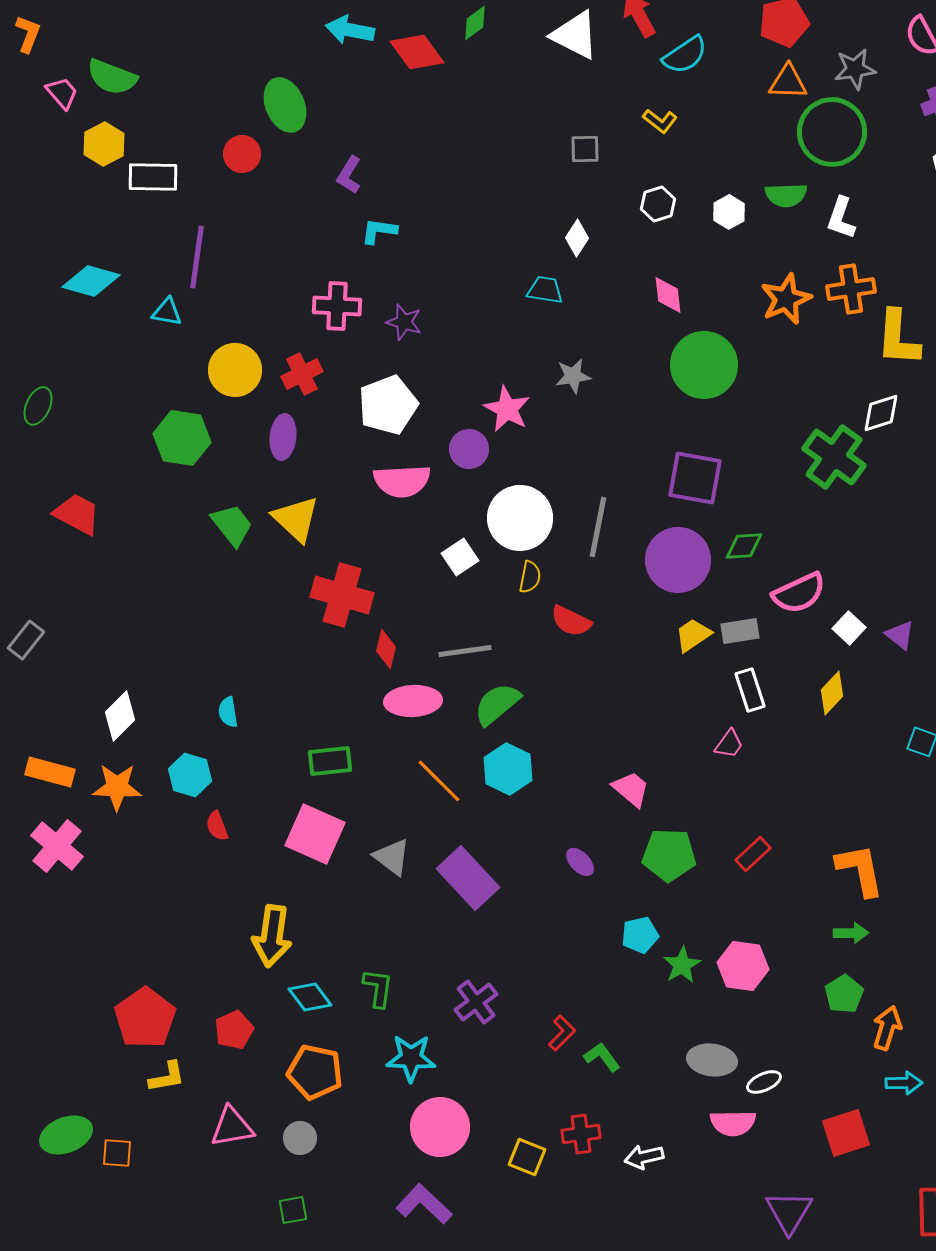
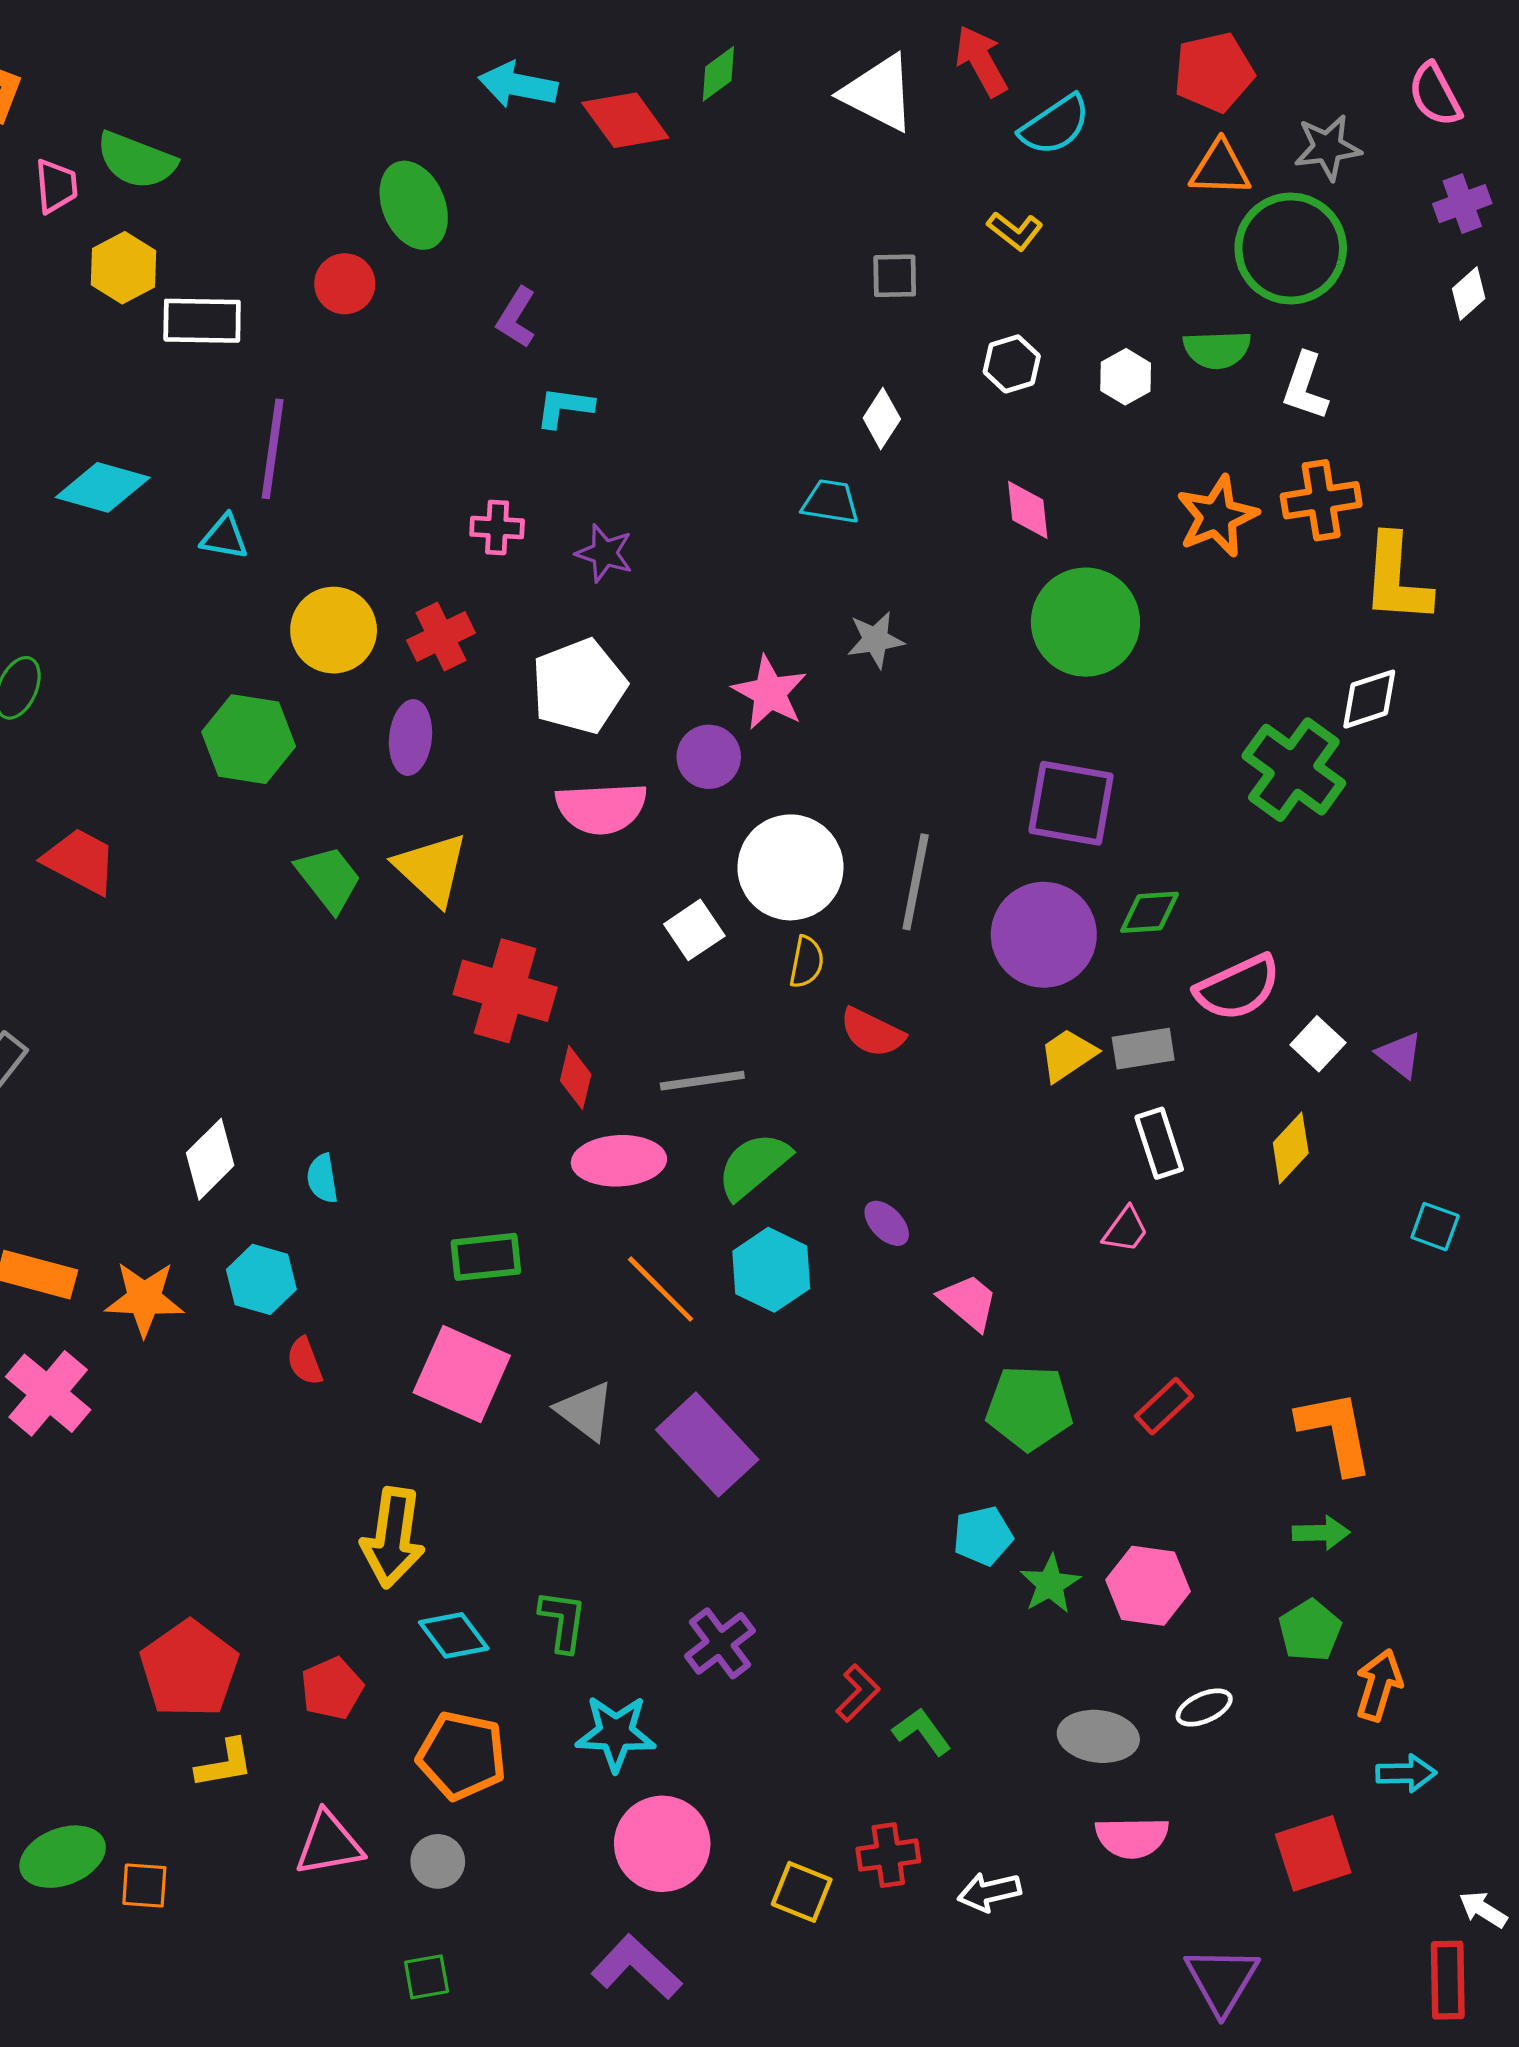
pink trapezoid: (62, 93) -> (56, 186), turned 36
pink cross: (337, 306) -> (497, 527), size x0.7
white diamond: (120, 716) -> (210, 1159), moved
purple ellipse: (580, 862) -> (887, 1223), moved
white ellipse: (764, 1082) -> (1204, 1708), moved

